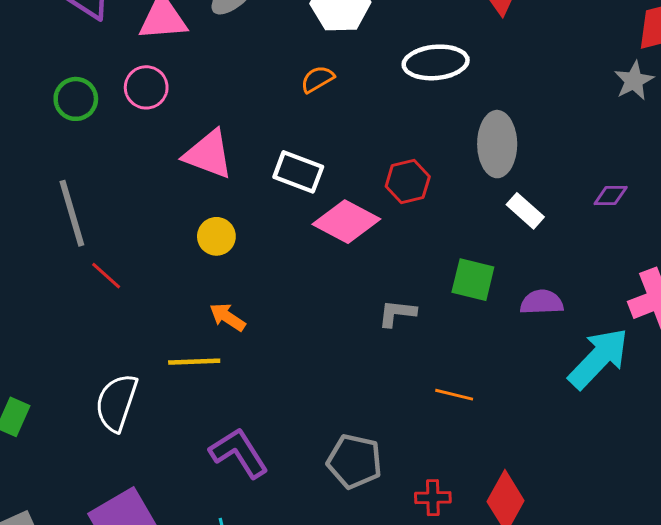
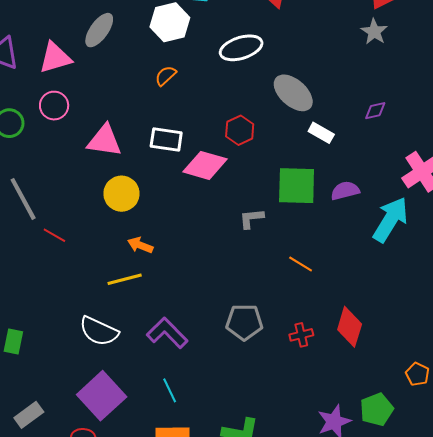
gray ellipse: (497, 144) -> (293, 93), turned -36
yellow circle: (216, 236) -> (121, 194), size x1.4
green square: (473, 280) -> (297, 186), size x1.4
orange line: (454, 395) -> (301, 264), turned 30
white semicircle: (116, 402) -> (99, 331), moved, turned -72

